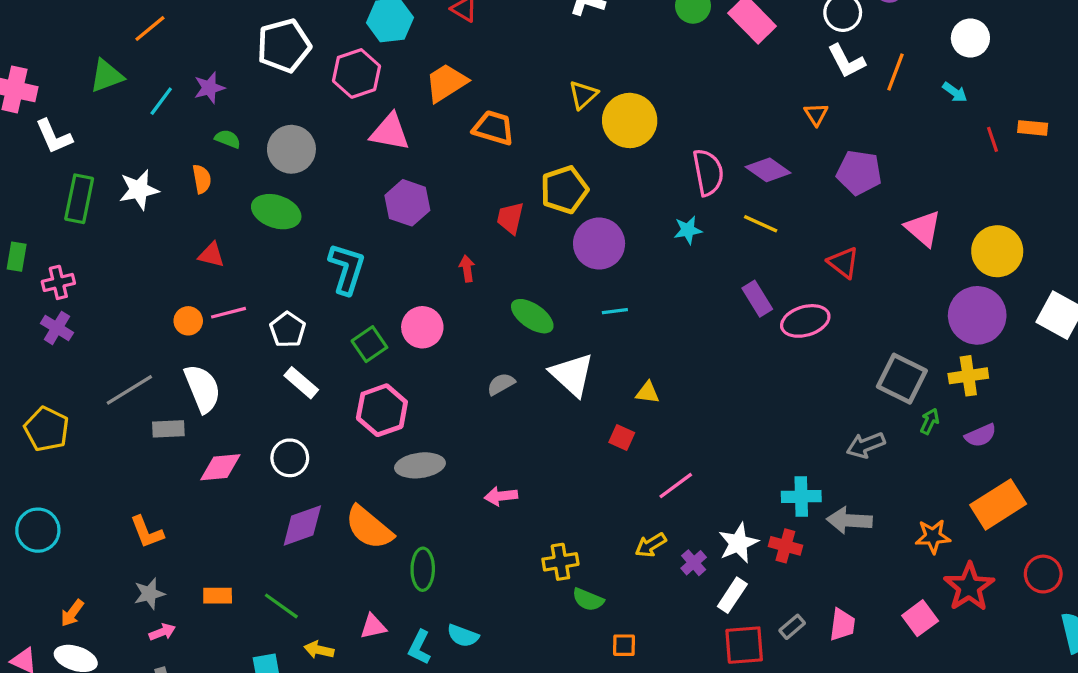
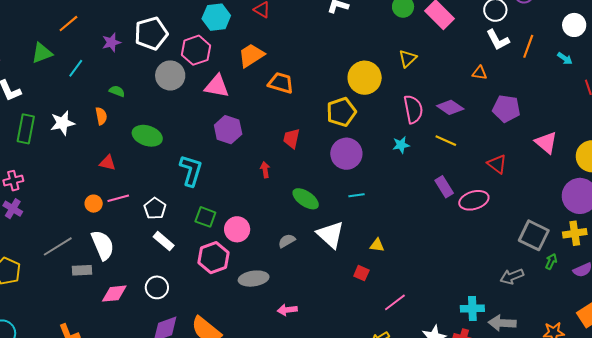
purple star: (209, 88) -> (111, 42), moved
yellow triangle: (583, 95) -> (408, 58), moved
orange triangle: (816, 114) -> (479, 73), turned -49
gray circle: (291, 149) -> (170, 75), moved
yellow pentagon: (564, 190) -> (341, 112), moved
pink circle: (422, 327) -> (237, 229), moved
green square: (369, 344) -> (205, 217), turned -35
gray ellipse: (420, 465) -> (254, 279), moved

